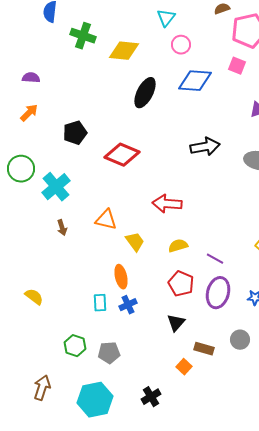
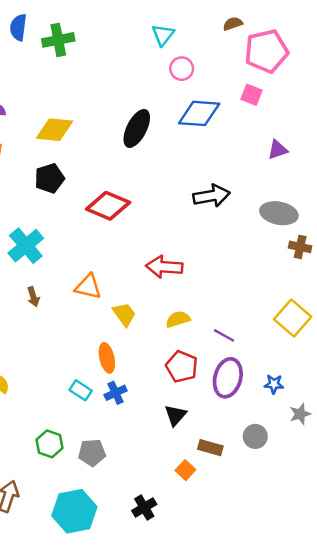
green cross: (83, 36) -> (58, 40), moved, turned -30
yellow diamond: (124, 51) -> (54, 130), moved
cyan rectangle: (100, 303) -> (81, 390), turned -54

